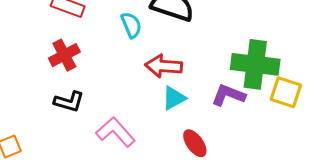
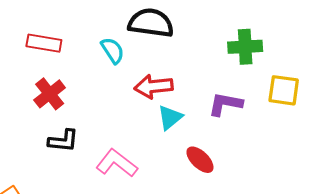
green cross: (255, 64) -> (245, 47), moved, size x0.7

